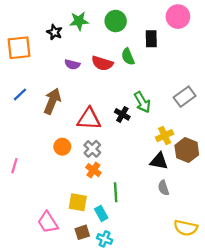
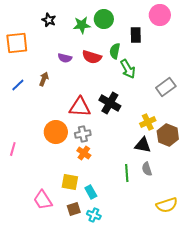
green star: (79, 21) -> (82, 25), moved
black star: (54, 32) -> (49, 20), moved
green semicircle: (128, 57) -> (115, 51), turned 35
brown arrow: (52, 101) -> (44, 79), moved, size x0.6
green arrow: (142, 102) -> (128, 69), moved
black cross: (122, 114) -> (110, 103), size x1.5
orange circle: (62, 147) -> (56, 132), size x1.5
gray cross: (92, 149) -> (83, 134), turned 35
green line: (116, 192) -> (127, 173), moved
yellow semicircle: (186, 228) -> (167, 205), turned -30

